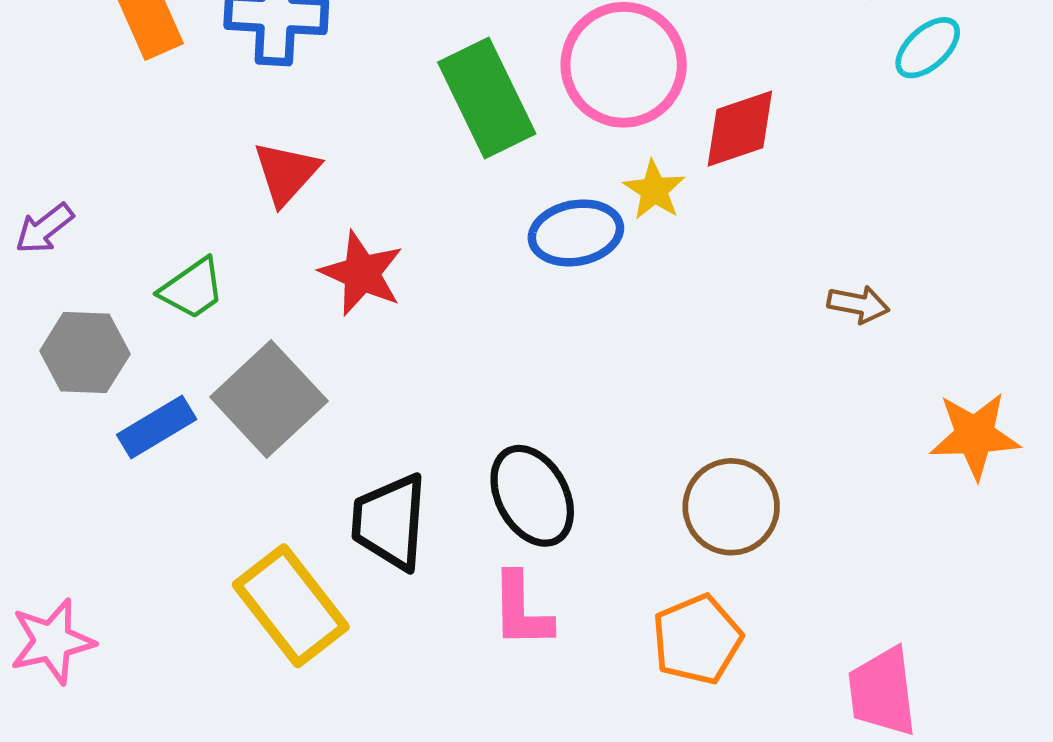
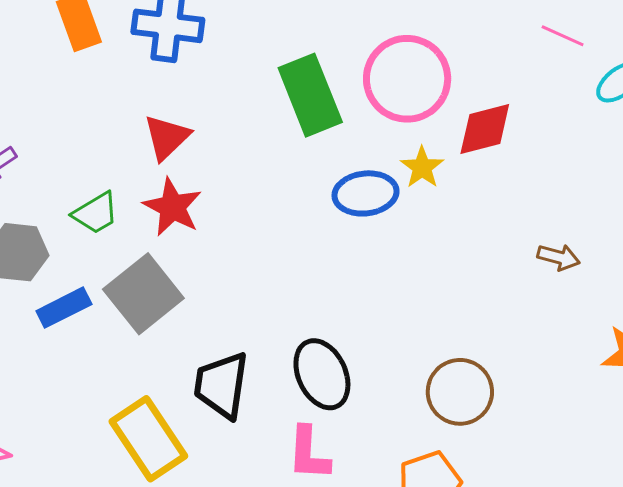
red star: (362, 273) -> (172, 207), moved

